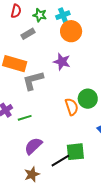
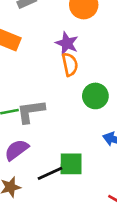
gray L-shape: (33, 80) -> (31, 111), moved
orange semicircle: (72, 107) -> (70, 64), moved

